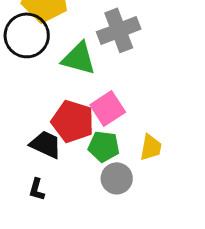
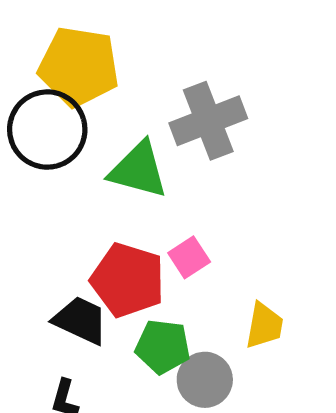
pink square: (108, 108) -> (189, 257), size x0.7
green pentagon: (104, 146) -> (163, 347), moved

